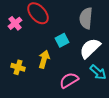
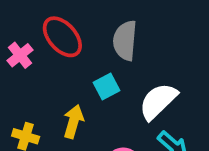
gray semicircle: (86, 18) -> (125, 41), moved

